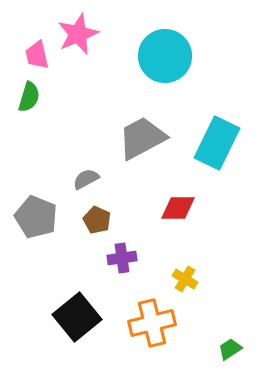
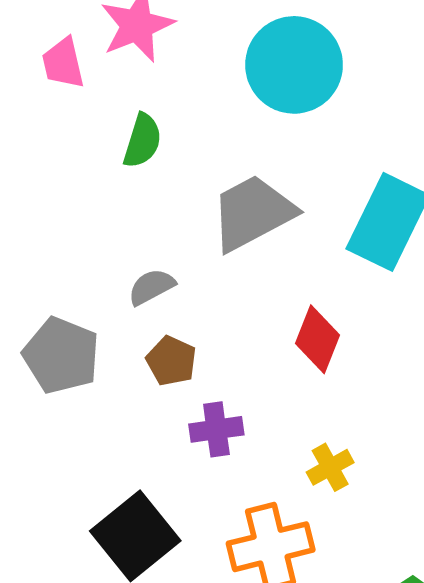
green semicircle: (29, 97) -> (142, 141), moved
red diamond: (178, 208) -> (317, 339), turned -69
yellow cross: (185, 279) -> (330, 467), turned 30

